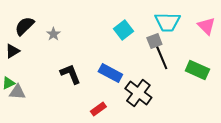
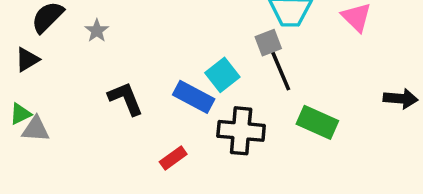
cyan square: (123, 30) -> (222, 75), moved
green rectangle: (197, 70) -> (317, 122), moved
black cross: (138, 93) -> (241, 131), turned -32

